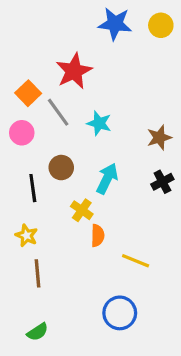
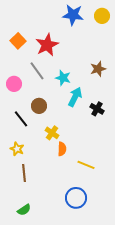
orange square: (28, 93) -> (18, 41), moved
brown star: (159, 138) -> (98, 69), moved
cyan arrow: (107, 179) -> (75, 97), moved
black cross: (162, 182) -> (97, 109), moved, turned -32
black line: (33, 188) -> (21, 119), turned -30

